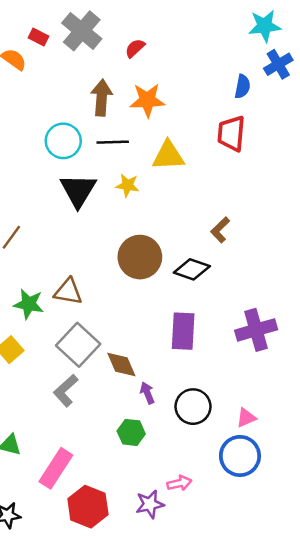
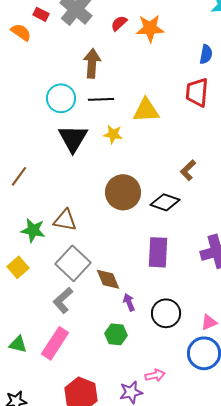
orange star: (147, 100) -> (150, 28), moved
pink rectangle: (56, 468) -> (55, 343), moved

